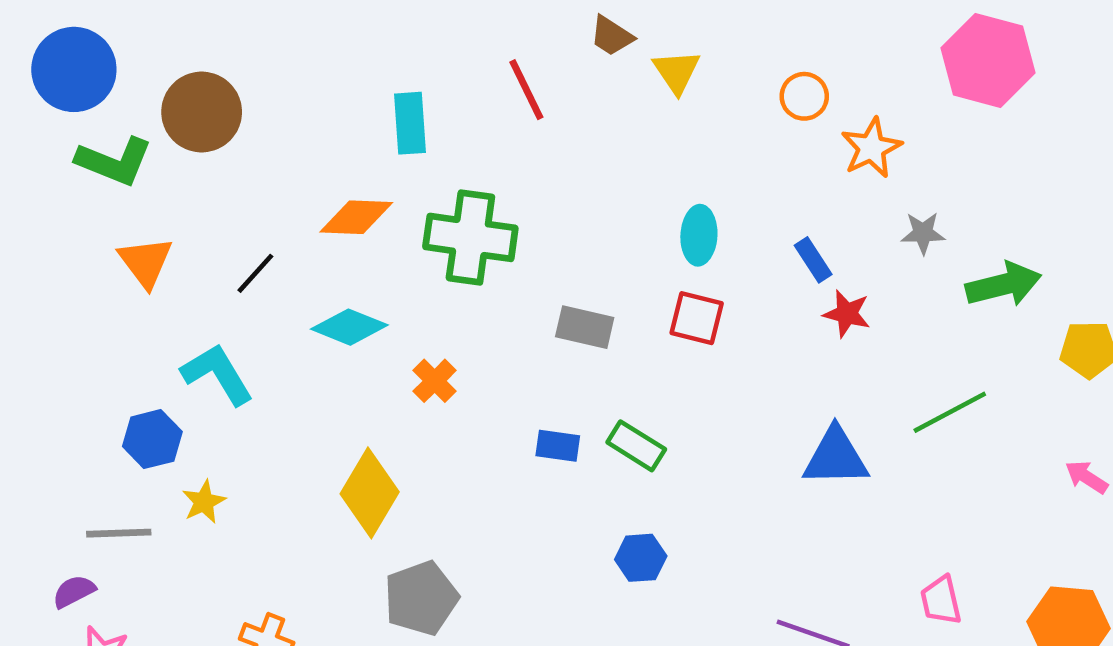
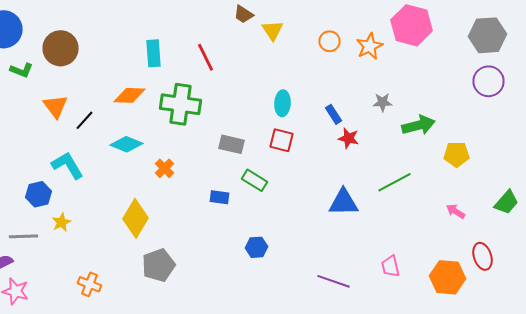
red line: (526, 90) -> (206, 57), moved
orange star: (871, 148) -> (370, 46), moved
green L-shape: (114, 161) -> (22, 70), size x0.7
orange triangle: (146, 262) -> (56, 106), moved
green rectangle: (636, 446) -> (254, 180), moved

